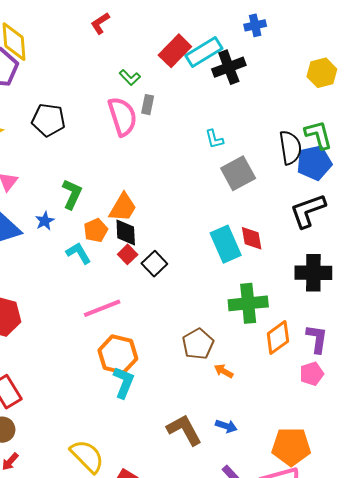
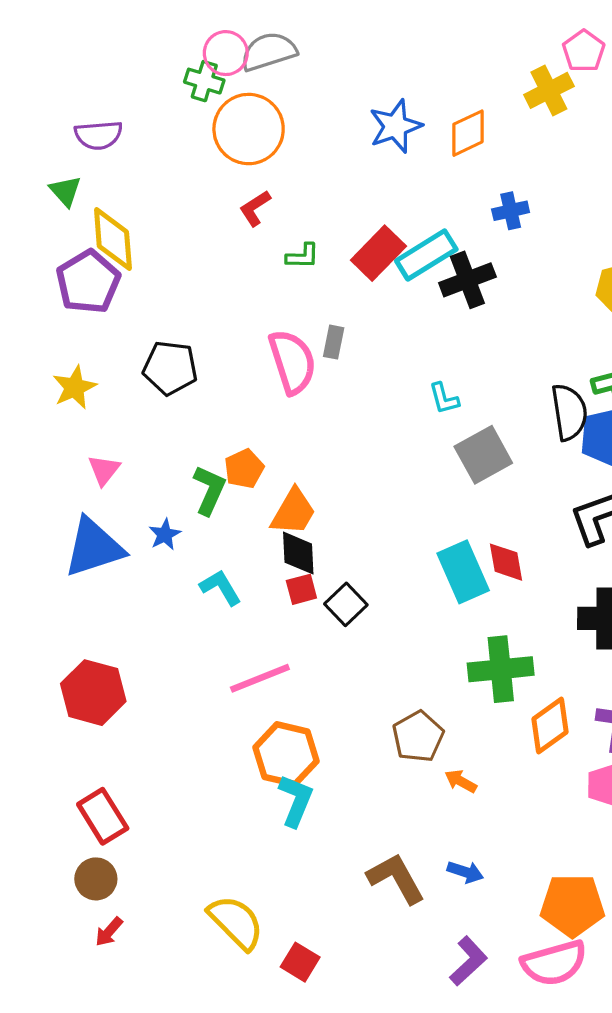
green L-shape: (130, 77) -> (303, 256), moved, turned -45
orange pentagon: (96, 230) -> (244, 469), moved
red square: (128, 254) -> (301, 589), turned 30

